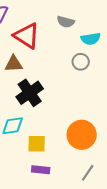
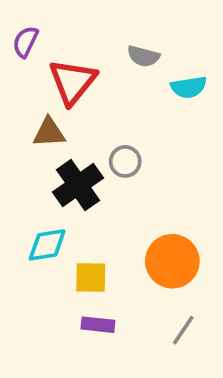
red triangle: (27, 36) -> (73, 82), turned 36
gray circle: (81, 62) -> (125, 161), moved

